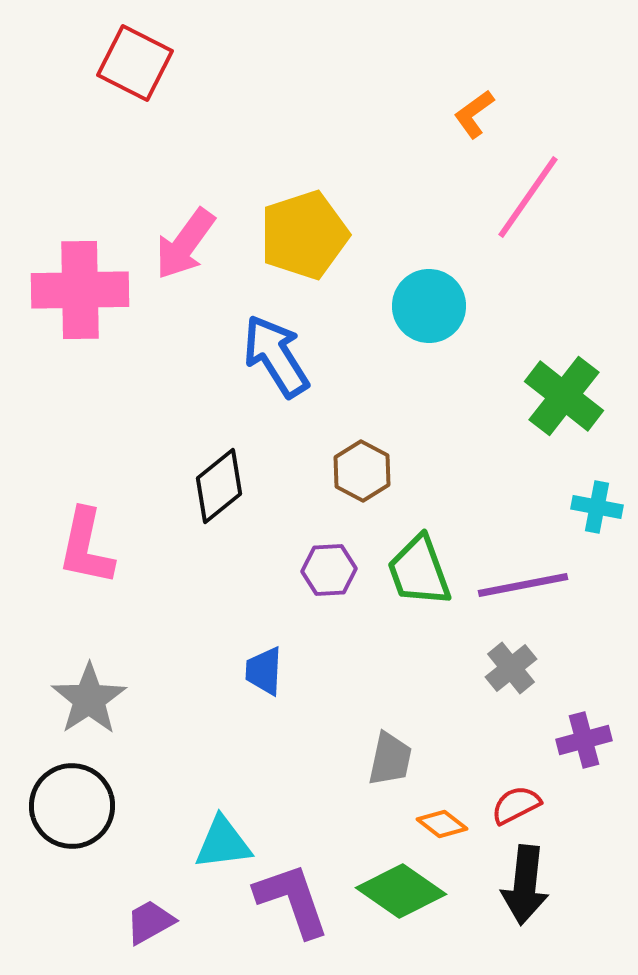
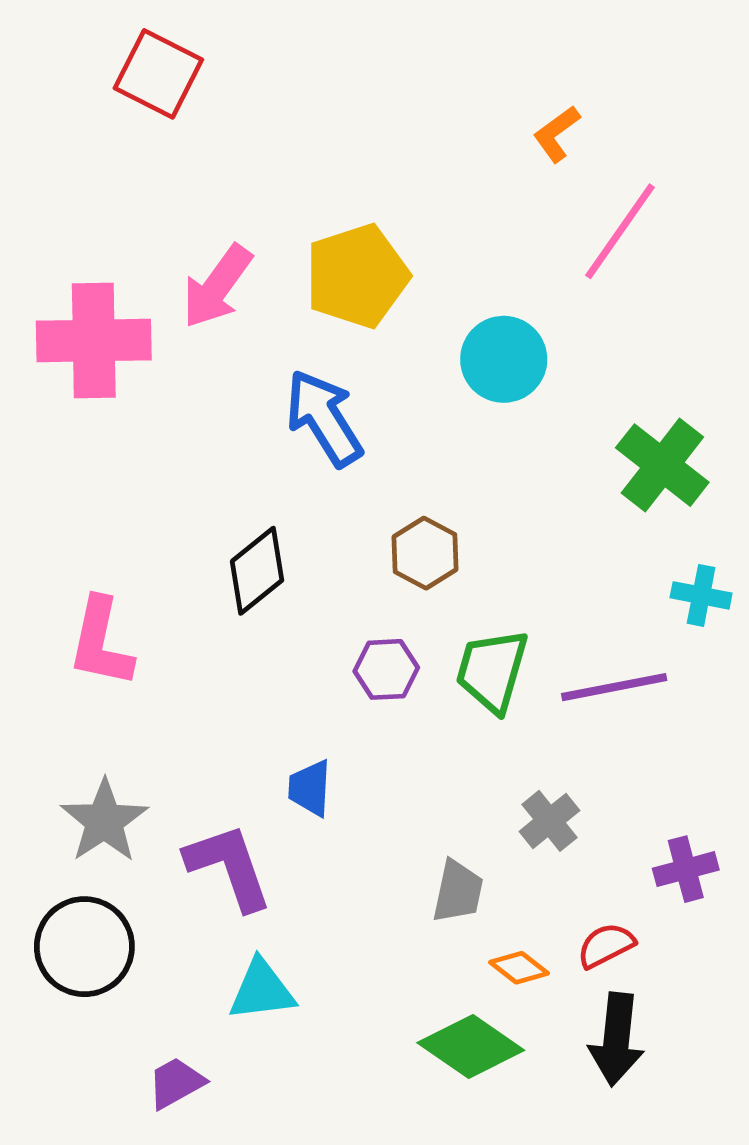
green trapezoid: (419, 571) -> (492, 671), turned 36
gray cross: (511, 668) -> (550, 821), moved
purple L-shape: (292, 900) -> (229, 867), moved

